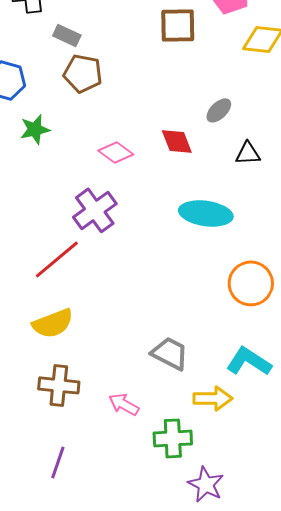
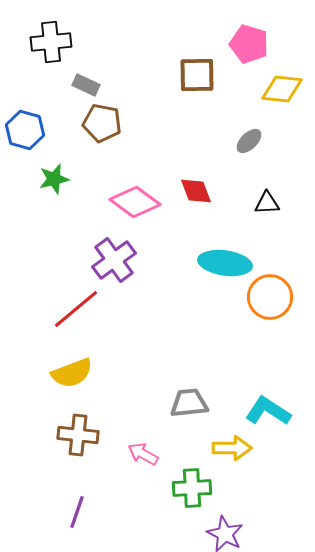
gray ellipse: (219, 110) -> (249, 141), moved
pink diamond: (116, 152) -> (135, 202), size x1.4
orange circle: (251, 283) -> (270, 297), moved
gray trapezoid: (170, 353) -> (189, 403), turned -33

